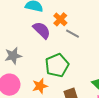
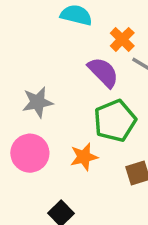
purple semicircle: (42, 30) -> (103, 72), moved

